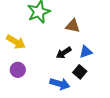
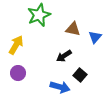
yellow arrow: (16, 42) -> (16, 45), turned -90
blue triangle: (86, 52) -> (95, 37), moved, turned -32

